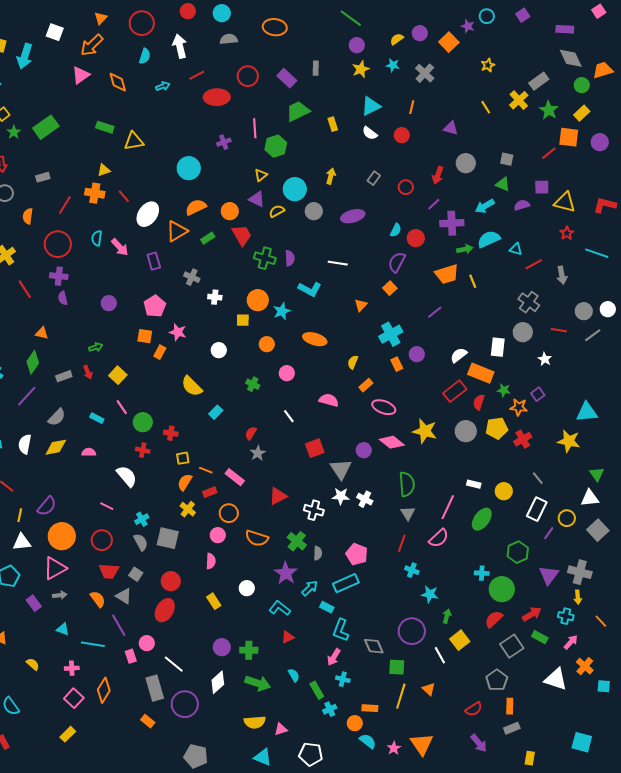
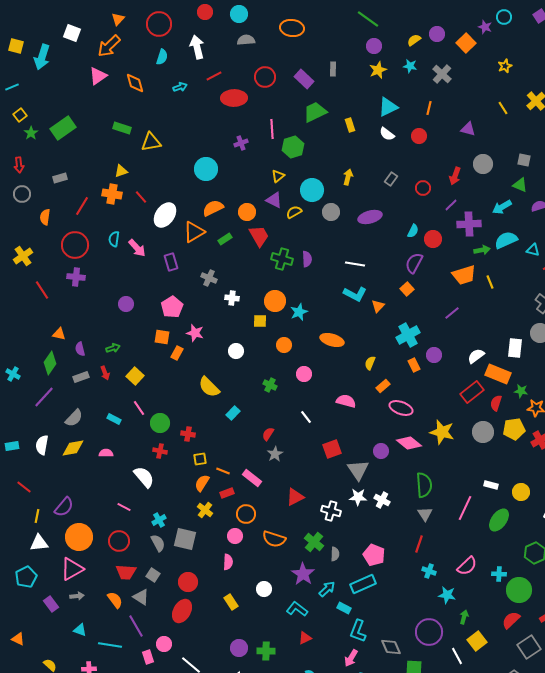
cyan L-shape: (310, 289) -> (355, 294), moved
purple semicircle: (63, 298) -> (80, 349), moved
pink semicircle: (439, 538) -> (467, 566), moved

